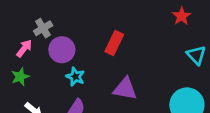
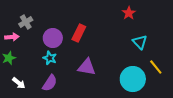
pink arrow: (24, 48) -> (12, 37), turned 48
purple circle: (62, 50) -> (53, 38), moved

